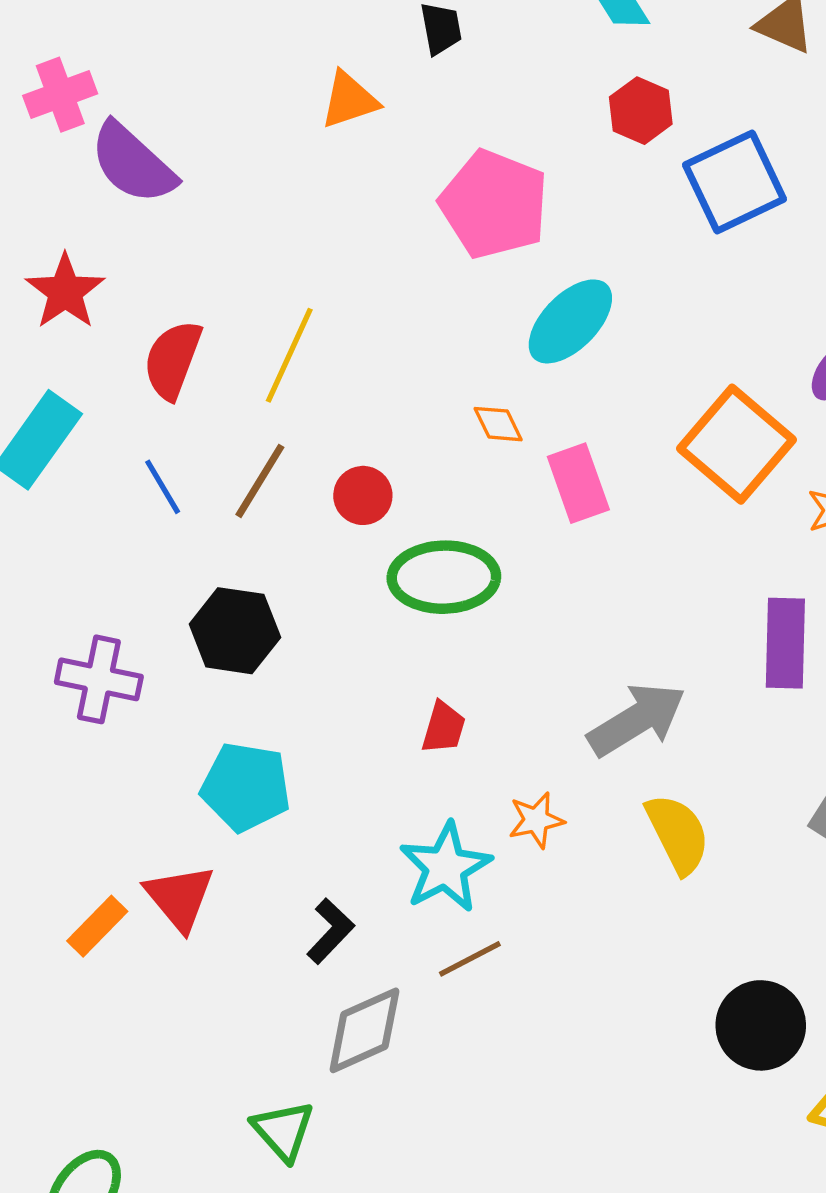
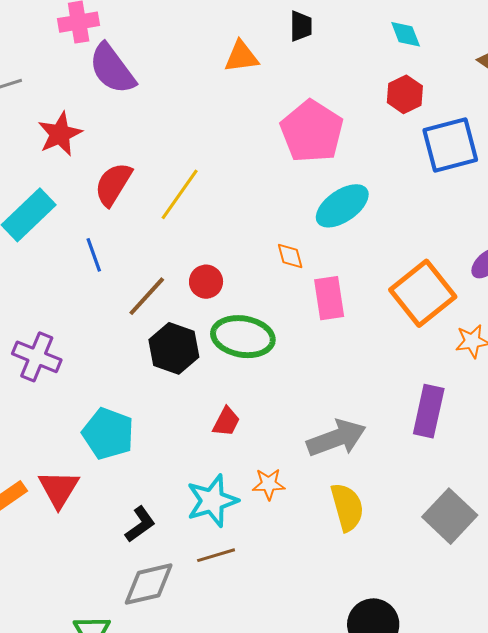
brown line: (260, 481) -> (147, 296), moved
black hexagon: (235, 631) -> (174, 348), moved

